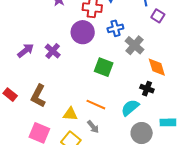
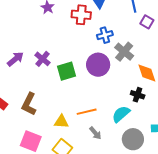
purple circle: (83, 32) -> (98, 65), moved
green square: (104, 67) -> (66, 71), moved, turned -36
orange line: (96, 105) -> (87, 112), turned -36
gray arrow: (93, 127) -> (95, 133), moved

